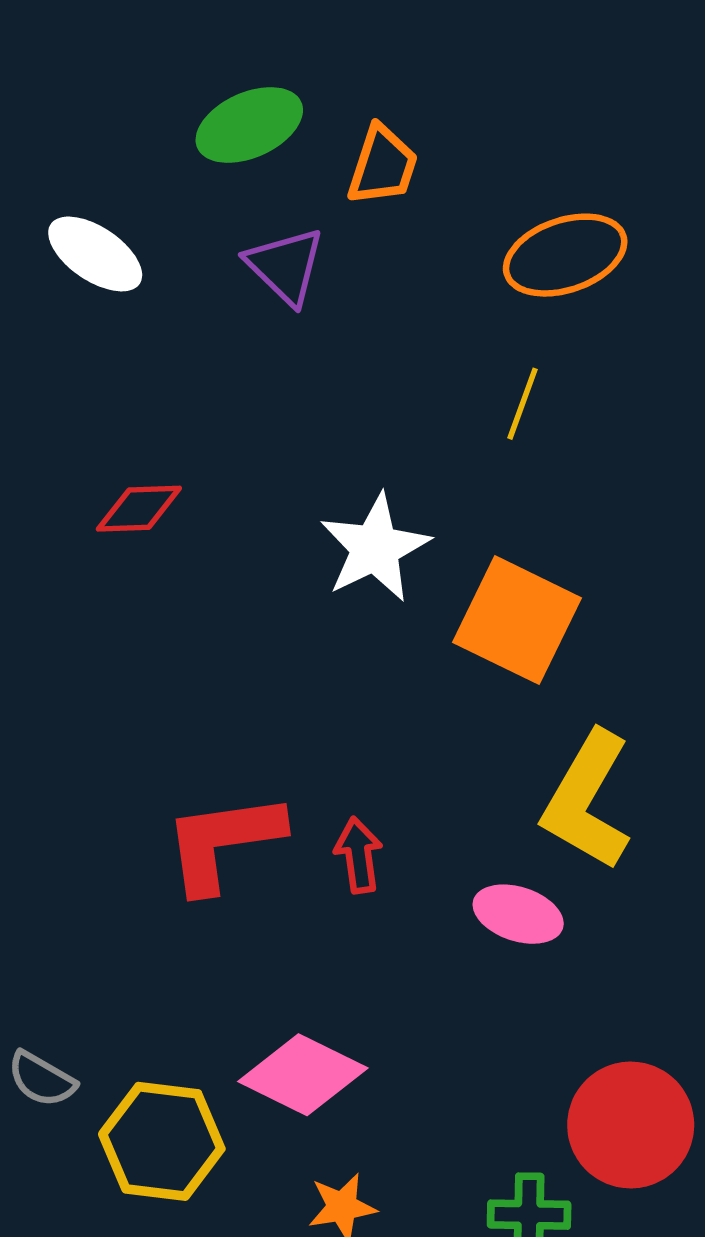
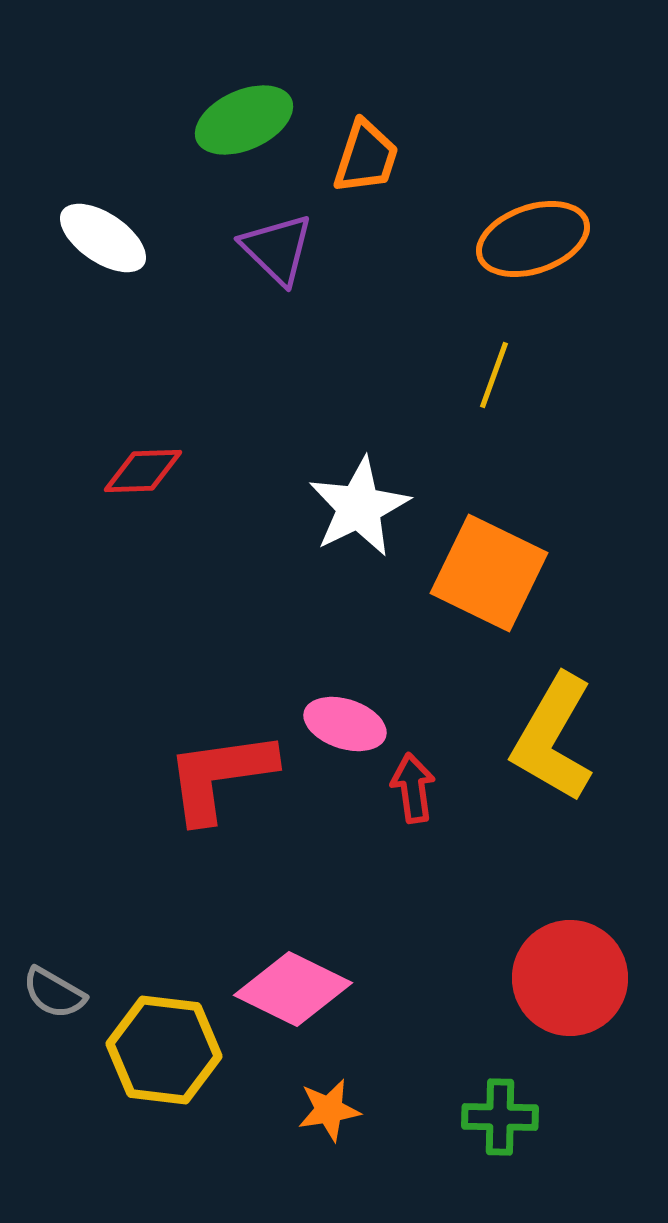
red arrow: (359, 855) -> (413, 788), moved
pink ellipse: (518, 914) -> (345, 724), moved
red circle: (631, 1125) -> (570, 978), moved

